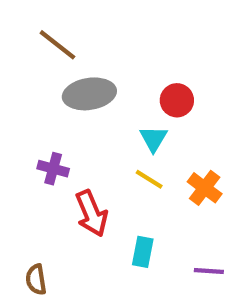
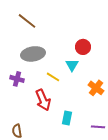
gray ellipse: (89, 94) -> (33, 54), moved
purple cross: (53, 169) -> (17, 79), moved
yellow line: (149, 179) -> (53, 77), moved

